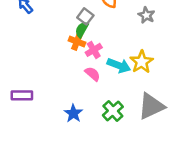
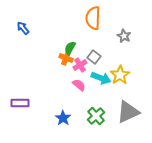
gray square: (85, 16) -> (94, 57), moved

